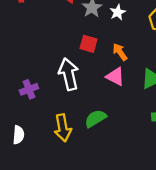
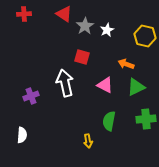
orange arrow: (120, 52) -> (126, 64), moved, turned -35
green semicircle: (95, 118) -> (109, 121), moved, turned -48
yellow arrow: (63, 128) -> (88, 141), moved, size x0.6

